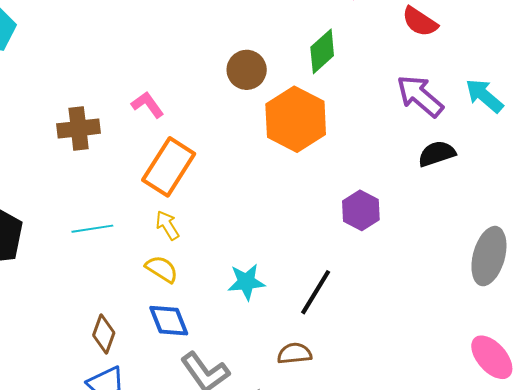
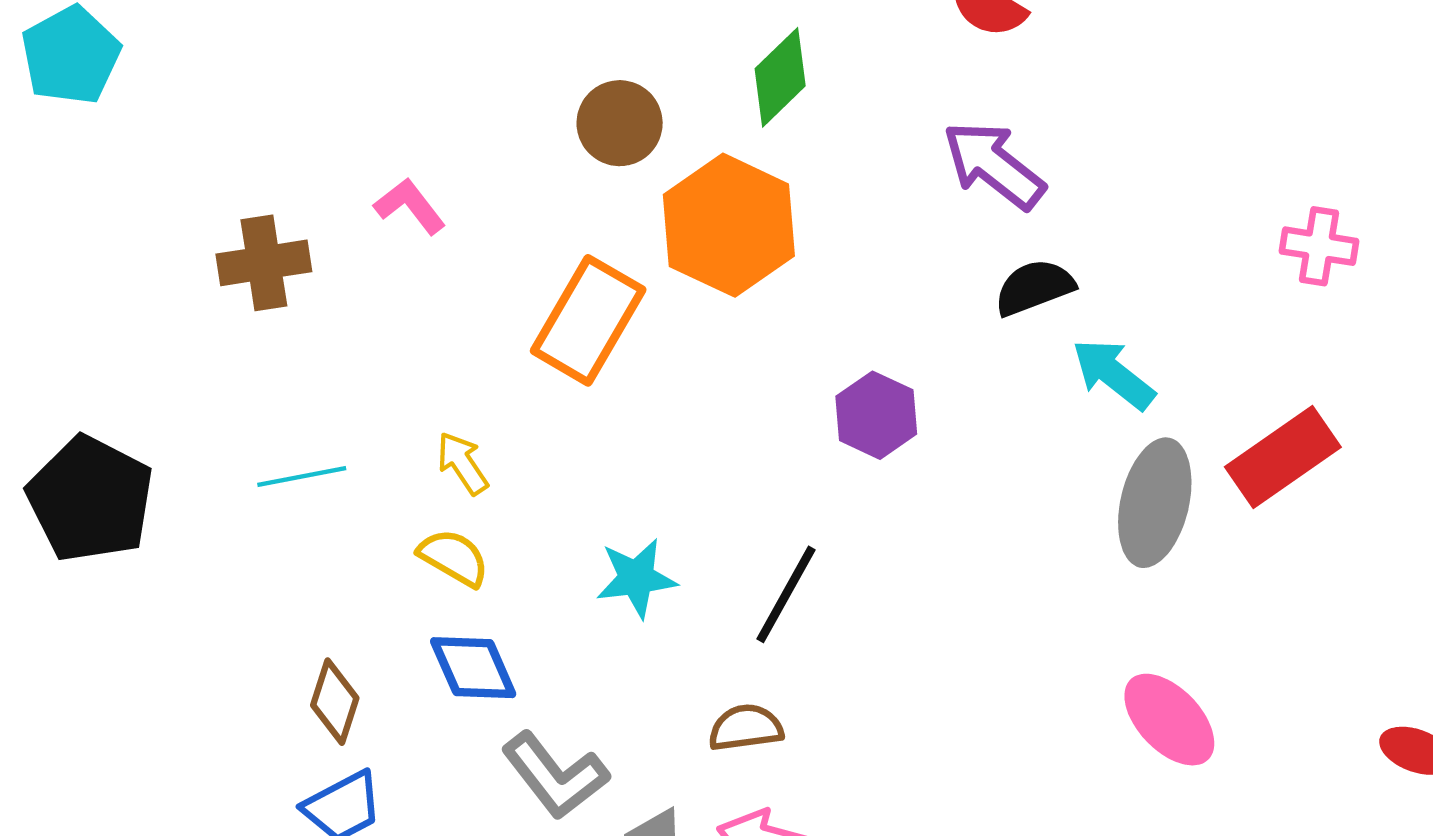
cyan arrow: (484, 96) -> (1113, 374), moved
orange rectangle: (169, 167) -> (588, 320), moved

